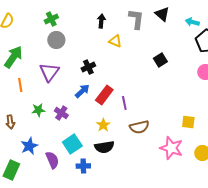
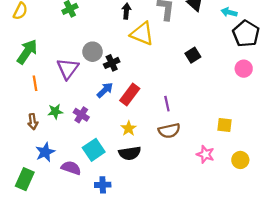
gray circle: (56, 40) -> (93, 52), moved
yellow triangle: (115, 41) -> (142, 34), size x1.6
purple line: (124, 103) -> (167, 104), moved
brown arrow: (10, 122) -> (33, 122), moved
pink star: (171, 148) -> (205, 154), size x0.7
purple semicircle: (52, 160) -> (71, 168), turned -48
blue cross: (83, 166) -> (103, 185), moved

